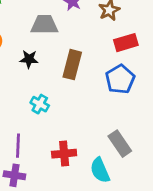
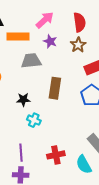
black star: (29, 59) -> (23, 100), moved

